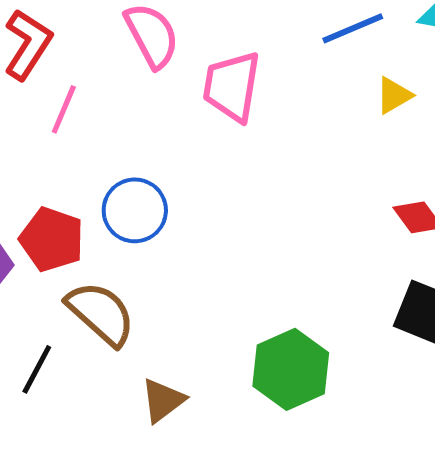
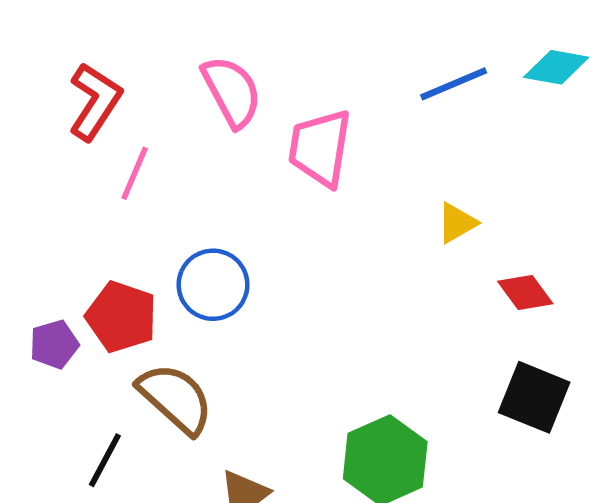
yellow triangle: (394, 95) -> (457, 223), moved

